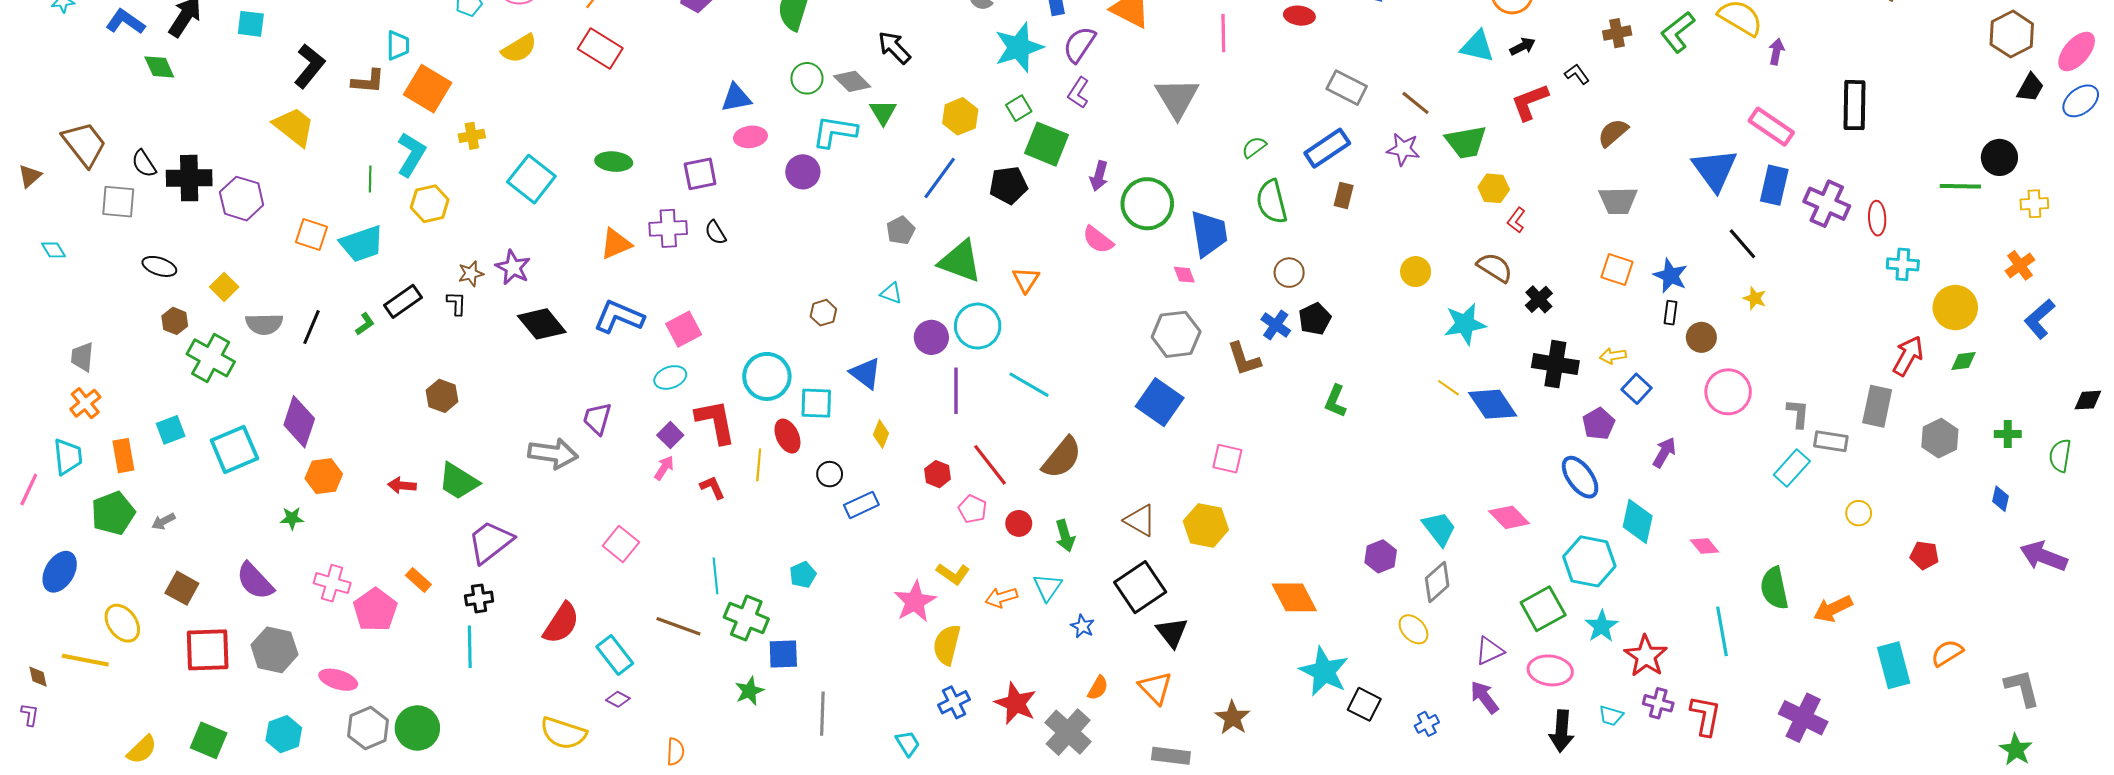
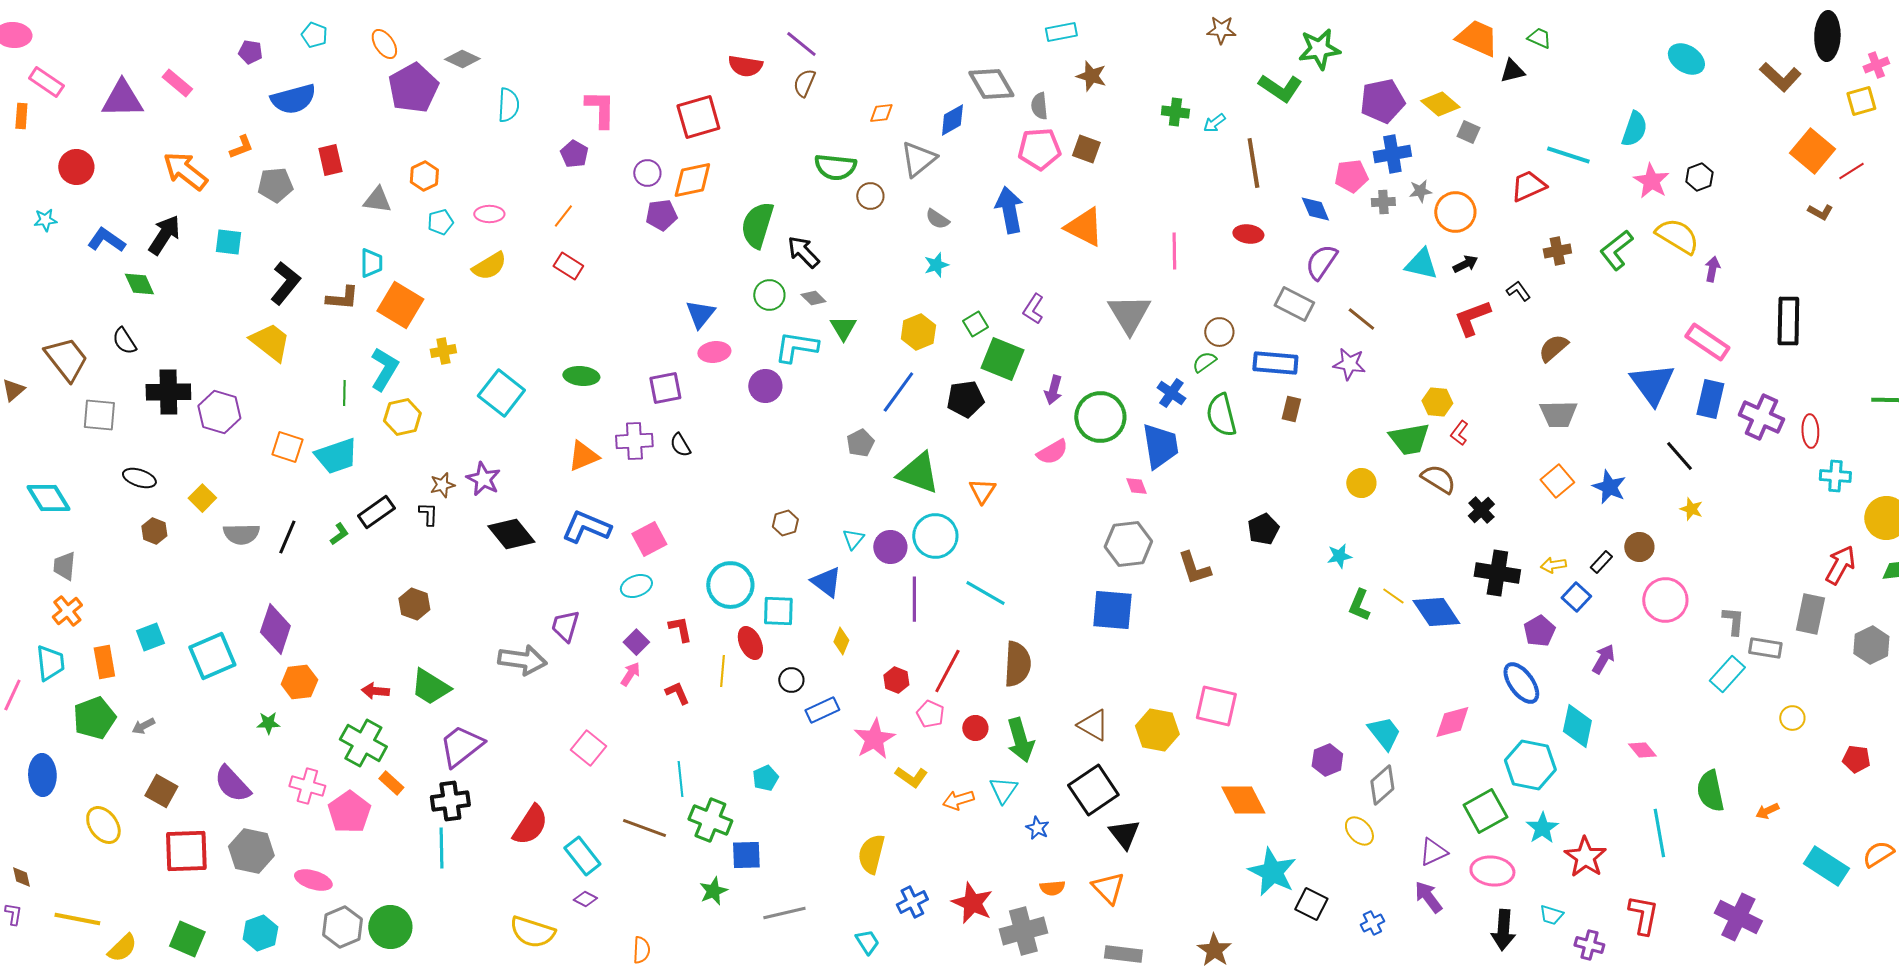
purple semicircle: (1079, 44) -> (1321, 262), moved
black arrow: (894, 47) -> (803, 252), moved
cyan star: (1019, 47) -> (936, 265), moved, size x0.5
red rectangle: (600, 48) -> (568, 266), size x0.7
gray diamond: (852, 81) -> (813, 298), size x0.7
blue triangle: (736, 98) -> (700, 314), turned -40
green trapezoid: (1466, 142) -> (1409, 439), moved
blue rectangle: (1327, 148) -> (1275, 363), turned 39
black semicircle: (144, 164) -> (124, 341), moved
pink semicircle: (1098, 240) -> (1052, 452), turned -68
cyan diamond: (53, 250) -> (48, 498), moved, size x1.8
orange square: (1617, 270) -> (1557, 481), turned 32
brown circle: (1289, 273) -> (1219, 332), moved
cyan triangle: (891, 293) -> (853, 539), moved, turned 50
black rectangle: (1671, 313) -> (1601, 562), moved, turned 35
cyan star: (1465, 324) -> (1339, 556), moved, size x0.6
blue cross: (1276, 325) -> (1171, 393), moved
green cross: (211, 358) -> (363, 743), moved
green L-shape: (1335, 401) -> (1359, 605), moved
blue square: (1160, 402) -> (1112, 610), turned -30
red L-shape: (715, 422) -> (680, 629), size x0.6
brown semicircle: (1062, 458) -> (1017, 664), turned -36
pink square: (1227, 459) -> (1216, 706), moved, size x1.4
red line: (990, 465) -> (947, 671), turned 66
pink diamond: (1509, 517) -> (1452, 722), turned -60
green arrow: (1065, 536) -> (1020, 740), size x1.4
blue ellipse: (60, 572) -> (42, 775), turned -33
black cross: (479, 598) -> (450, 801), size x1.4
pink star: (915, 602) -> (874, 739), moved
orange arrow: (1833, 609) -> (1767, 811), size x0.6
yellow semicircle: (947, 645) -> (871, 854), moved
yellow line: (85, 660) -> (77, 919), moved
cyan rectangle: (1894, 665) -> (1826, 866), turned -42
orange semicircle: (1098, 688) -> (1052, 888), turned 55
purple cross: (1658, 703) -> (1589, 945), moved
gray line: (822, 714) -> (784, 913), turned 75
brown star: (1233, 718) -> (1214, 950), moved
gray cross: (1068, 732) -> (1023, 931), turned 33

